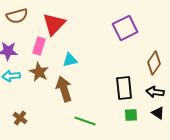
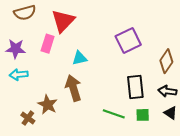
purple square: (125, 28) -> (128, 40), moved
brown star: (39, 72) -> (48, 105), moved
green line: (85, 121) -> (114, 114), moved

